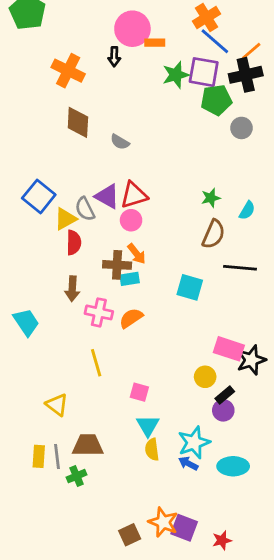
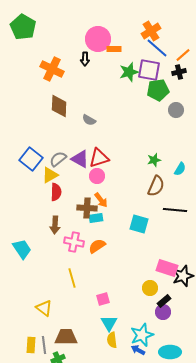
black cross: (246, 75) -> (179, 72), size x0.6
gray semicircle: (85, 209) -> (58, 159), moved, turned 78
pink square: (139, 392) -> (103, 299), turned -32

